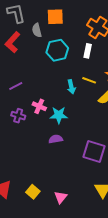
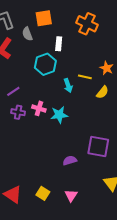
cyan hexagon: (57, 50) -> (45, 64), moved
white rectangle: (88, 51) -> (59, 44), moved
purple cross: (18, 116) -> (18, 112), moved
purple semicircle: (56, 139) -> (70, 160), moved

